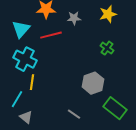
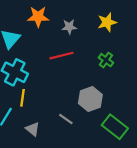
red line: (51, 35) -> (61, 56), moved
gray line: (74, 114) -> (66, 119), moved
gray triangle: (26, 117) -> (33, 129), moved

